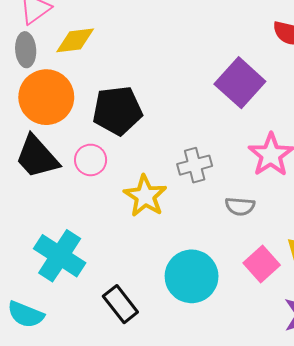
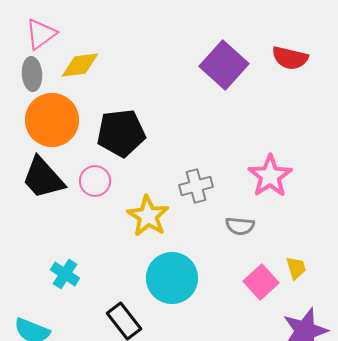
purple square: (240, 83) -> (224, 65), moved
cyan cross: (60, 256) -> (65, 274), size x0.6
cyan circle: (192, 276) -> (172, 278), moved

